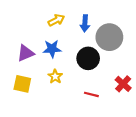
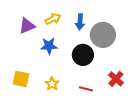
purple triangle: (25, 53) -> (27, 26), moved
yellow star: (55, 76) -> (52, 84), moved

